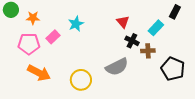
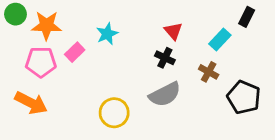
orange star: (33, 18) -> (47, 25), size x1.5
black cross: (132, 41) -> (165, 58), moved
brown cross: (148, 51) -> (209, 72), turned 32
orange arrow: (39, 73) -> (31, 103), moved

